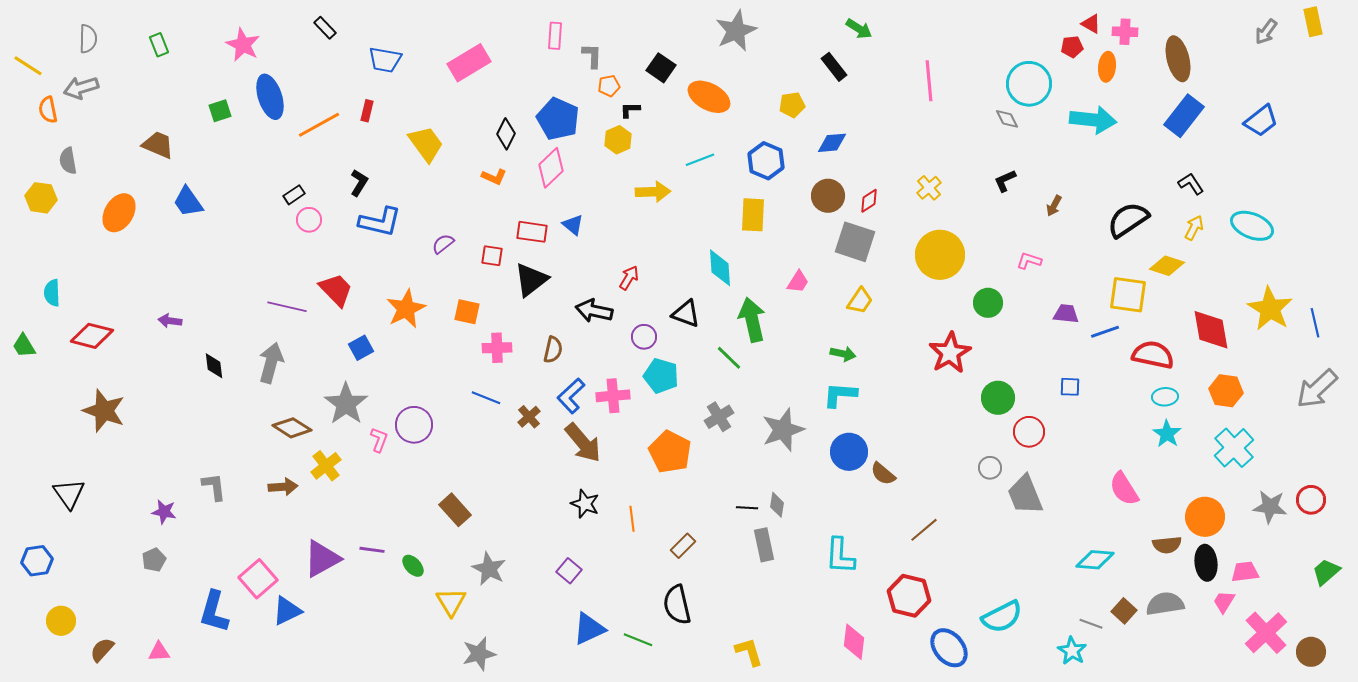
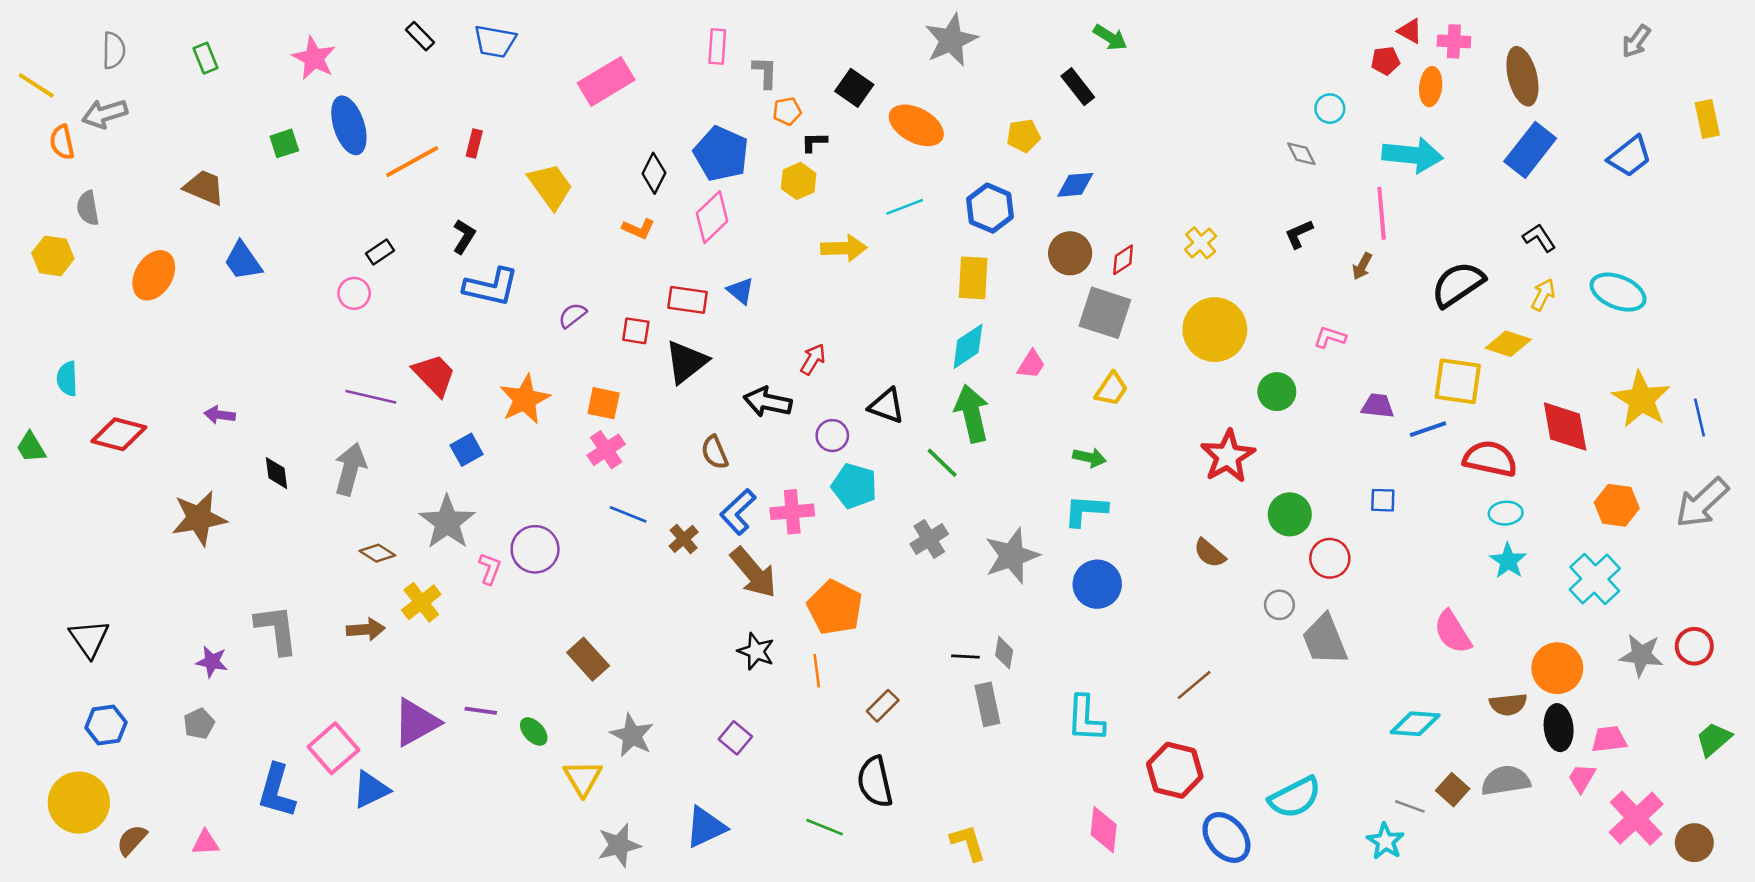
yellow rectangle: (1313, 22) -> (1707, 119), moved
blue trapezoid: (385, 60) -> (495, 41), moved
pink line: (929, 81) -> (1382, 213), moved
cyan circle: (1029, 84) -> (1330, 109), size x0.5
pink circle: (309, 220) -> (354, 293), moved
cyan diamond: (720, 268) -> (968, 346), moved, turned 60
pink cross: (497, 348) -> (606, 450), moved, turned -32
brown semicircle: (553, 350) -> (715, 452), turned 144
orange hexagon: (1226, 391) -> (1617, 505), moved
brown star: (104, 411) -> (199, 518), moved, turned -30
brown diamond: (292, 428) -> (377, 553), size x0.7
orange pentagon: (670, 452) -> (835, 607), moved
brown semicircle: (883, 474) -> (1210, 553), moved
gray L-shape: (214, 487) -> (277, 629), size x1.4
blue hexagon: (37, 561) -> (106, 725), moved
yellow circle: (61, 621) -> (79, 803), size x1.6
blue triangle: (589, 629) -> (706, 827), moved

